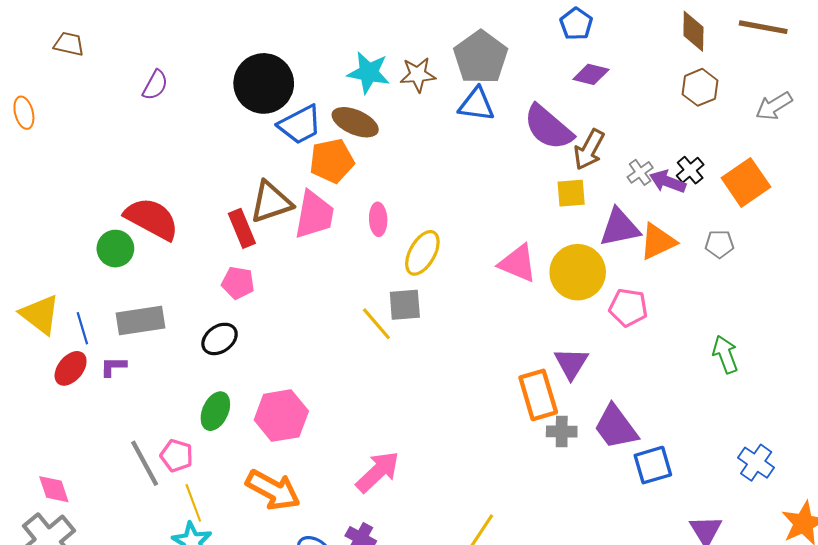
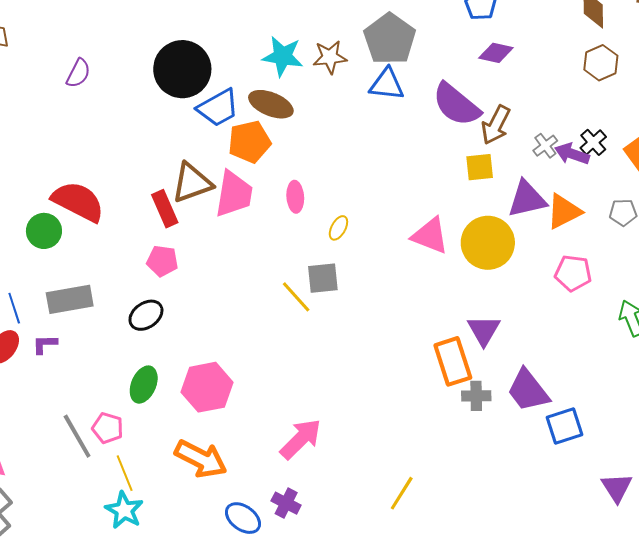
yellow ellipse: (422, 253) -> (338, 228), size x0.6
pink pentagon: (628, 308) -> (573, 273), moved

